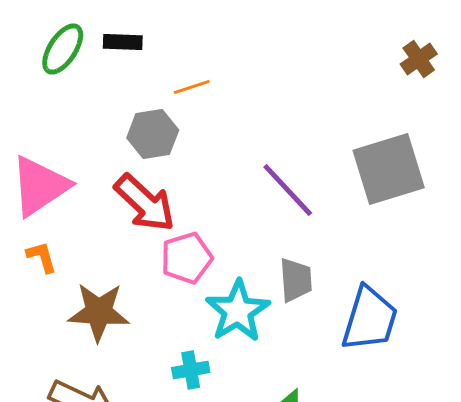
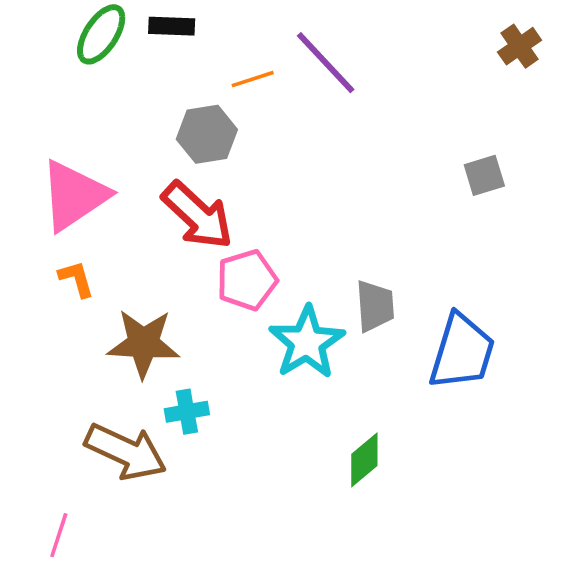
gray square: (389, 169) -> (484, 175), size x0.5
purple line: (288, 190) -> (326, 63), moved
cyan cross: (191, 370) -> (187, 412), moved

